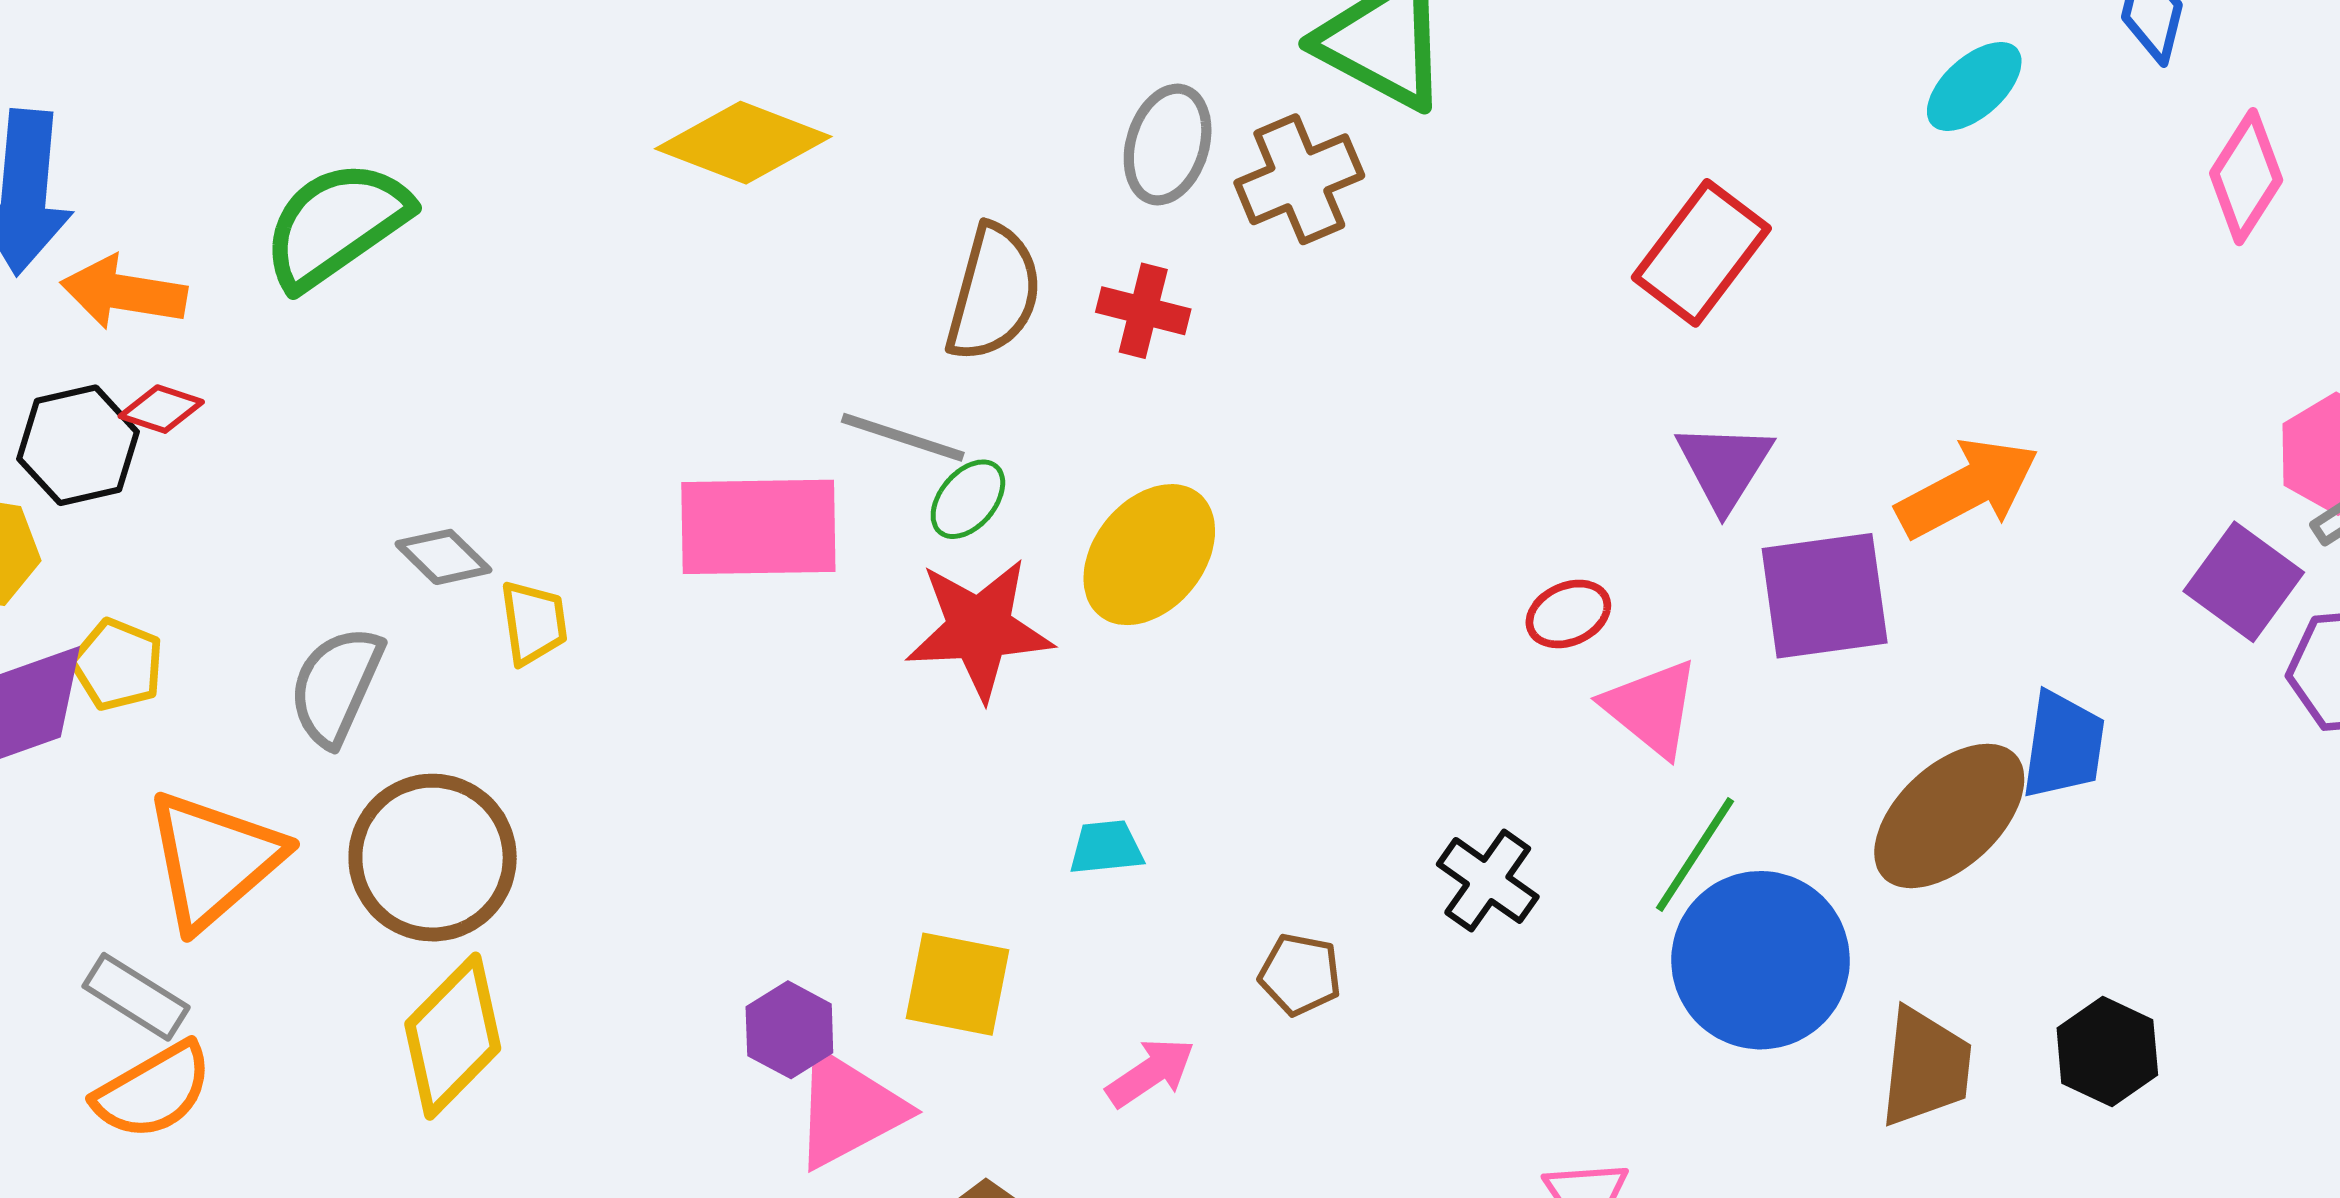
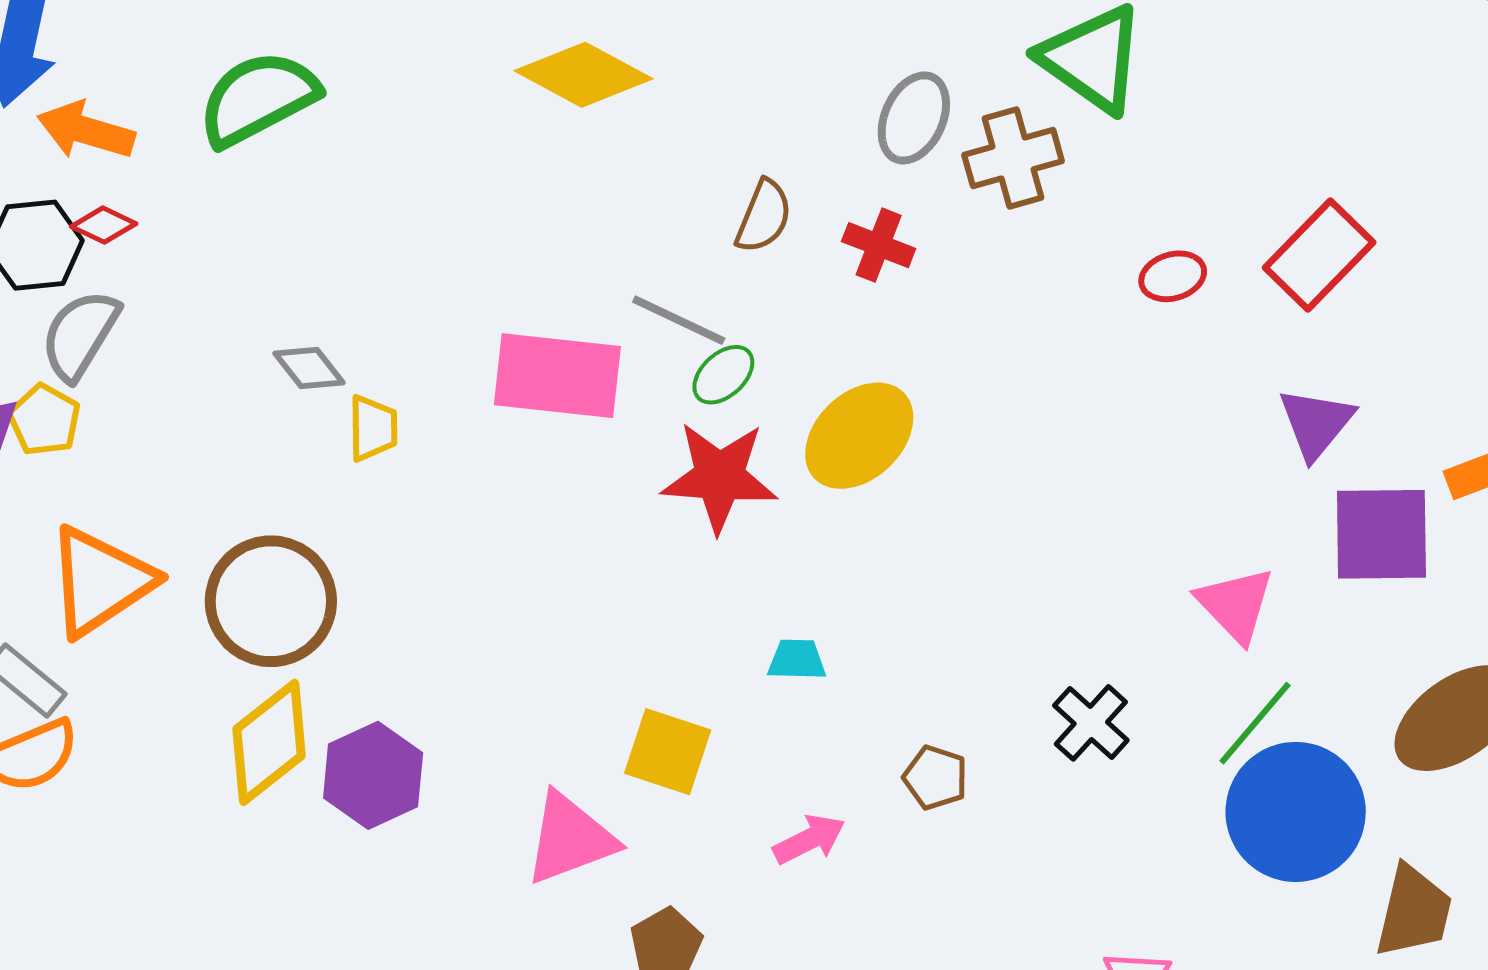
brown semicircle: (994, 293) -> (764, 216), size x0.7
red ellipse: (1568, 614) -> (1173, 276), moved
gray semicircle: (336, 686) -> (80, 335), moved
purple hexagon: (789, 1030) -> (373, 775), moved, size x1.4

